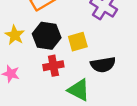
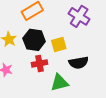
green triangle: (79, 90) -> (59, 83), turned -42

